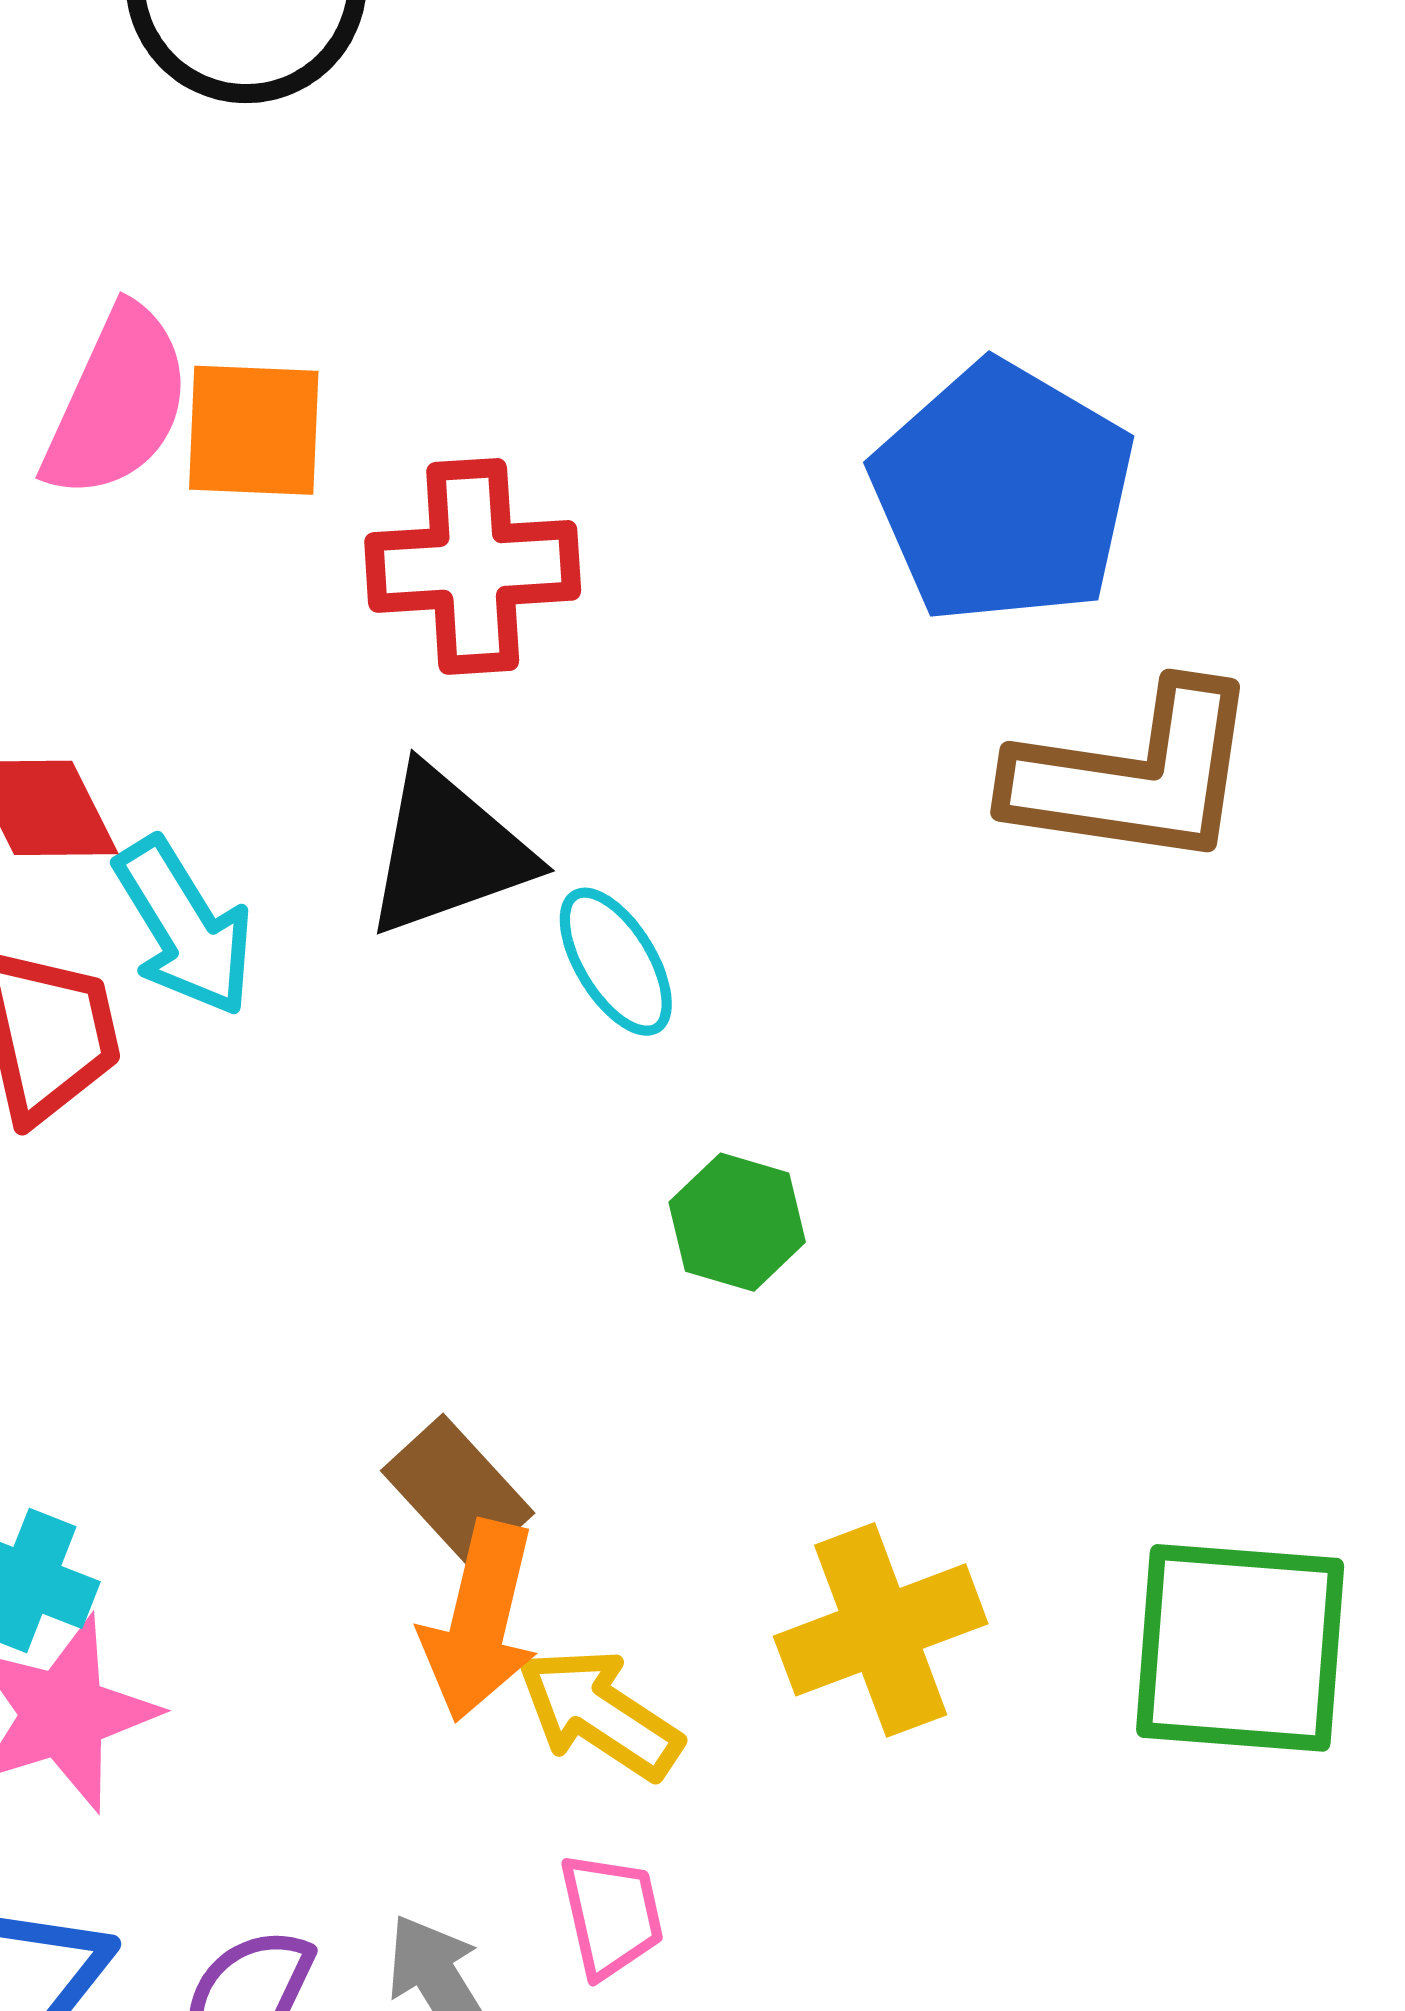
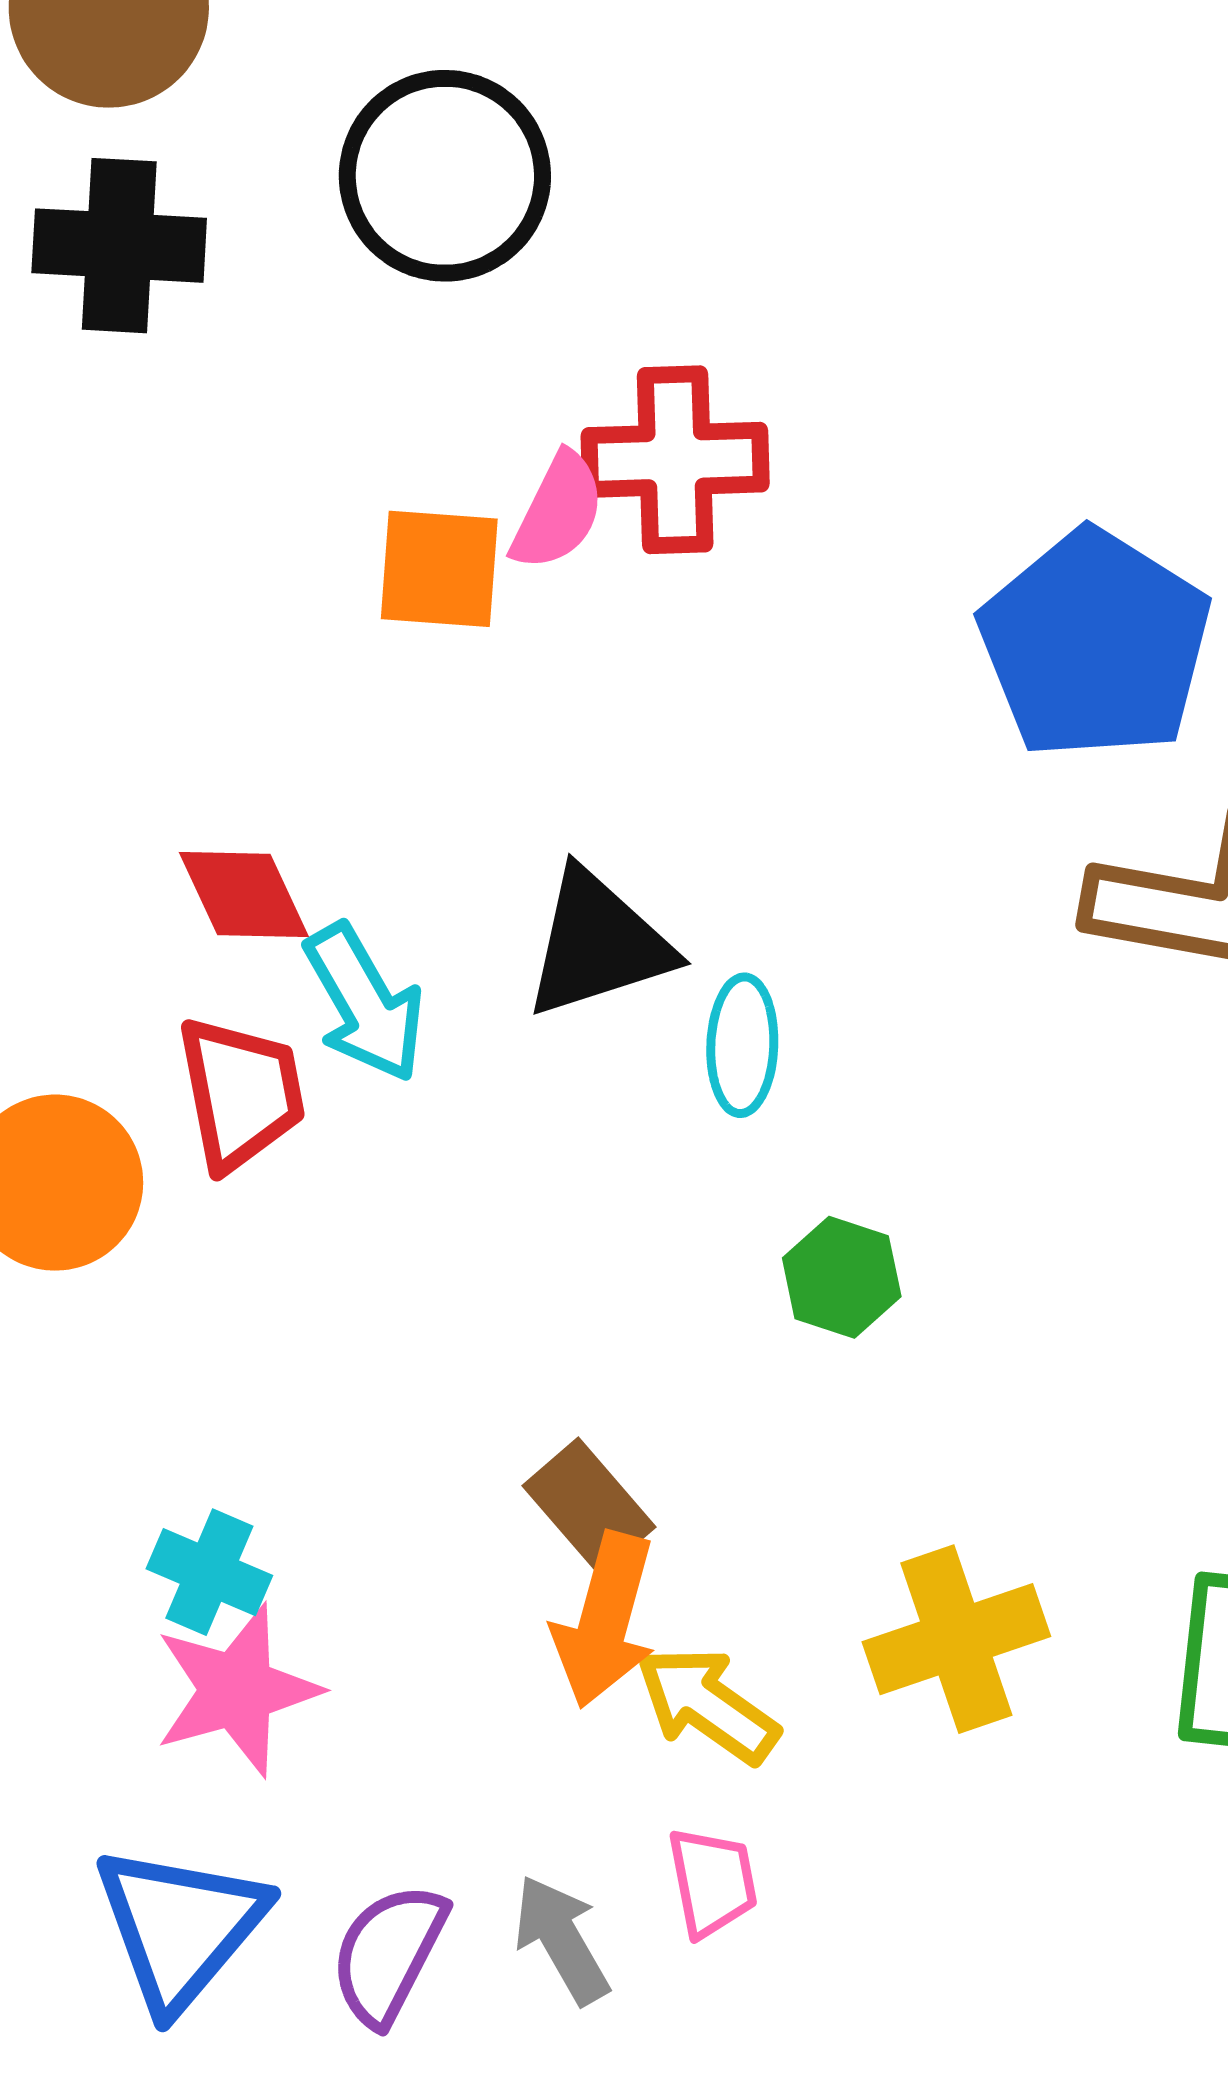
pink semicircle: (117, 403) -> (558, 511), moved, size x0.7
red cross: (473, 566) -> (675, 460), moved
cyan ellipse: (616, 962) -> (742, 1045), turned 32

